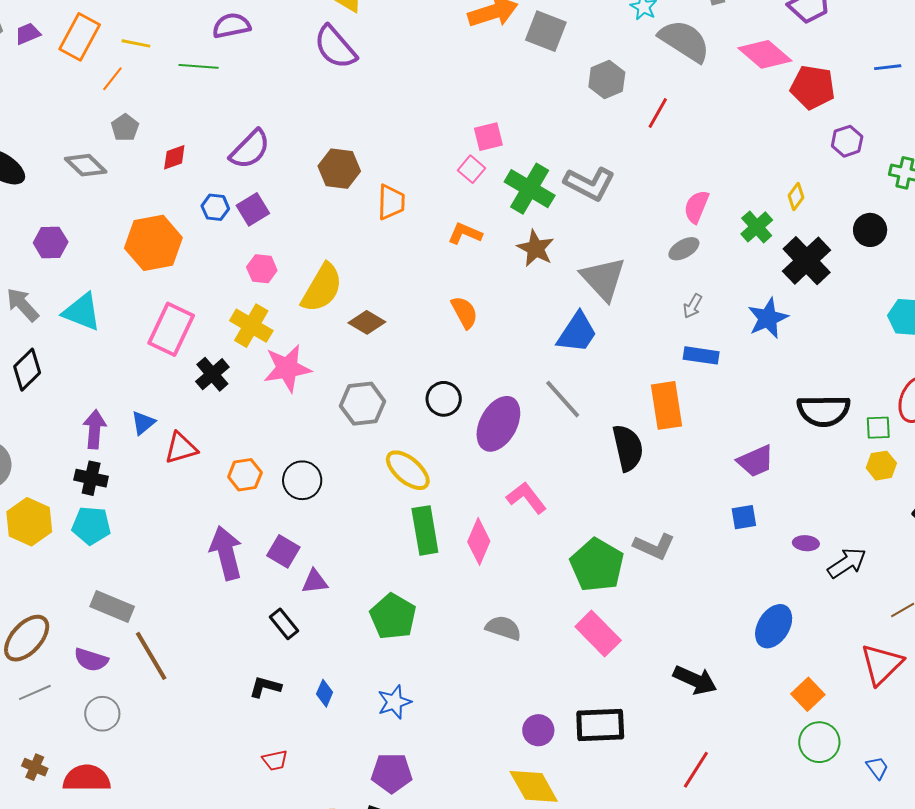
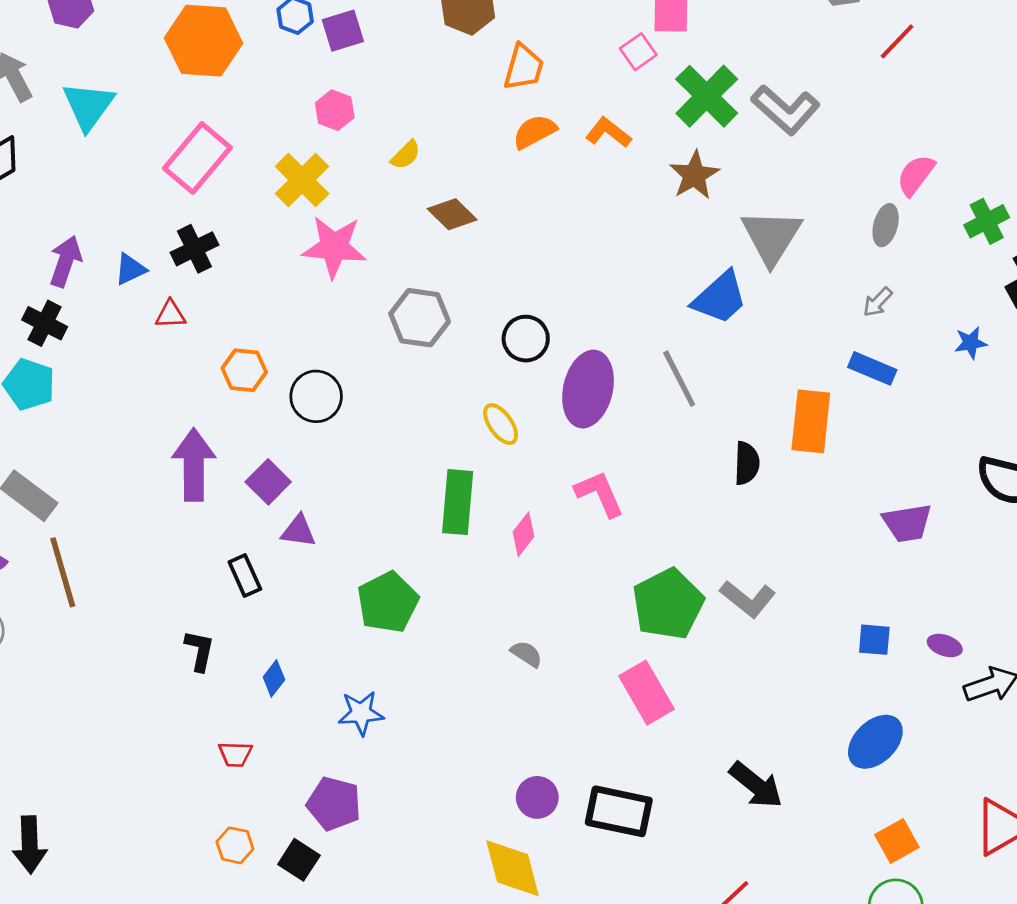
gray ellipse: (684, 249) -> (886, 225), turned -60
yellow semicircle: (322, 288) -> (406, 155), size x0.5
cyan triangle: (82, 312) -> (88, 106), turned 30
orange semicircle: (464, 312) -> (535, 132), moved, turned -104
blue star: (768, 318) -> (971, 343), size x0.6
black cross: (212, 374) -> (194, 249), moved
purple ellipse: (498, 424) -> (588, 389), turned -30
red triangle: (181, 448) -> (170, 314), size x0.7
black semicircle: (628, 448) -> (747, 463), size x0.7
yellow ellipse: (408, 470) -> (501, 424), moved, size x0.7
blue square: (744, 517) -> (874, 640), moved
pink diamond: (479, 541) -> (523, 534), size x0.7
gray semicircle: (503, 628) -> (526, 654), size x0.7
black L-shape: (265, 687) -> (199, 651), turned 72
red trapezoid: (275, 760) -> (235, 754), moved

